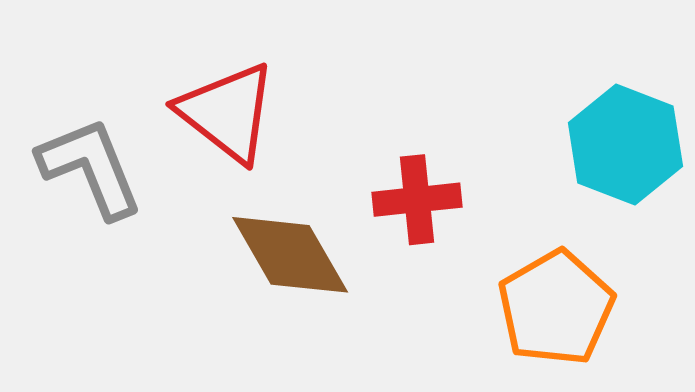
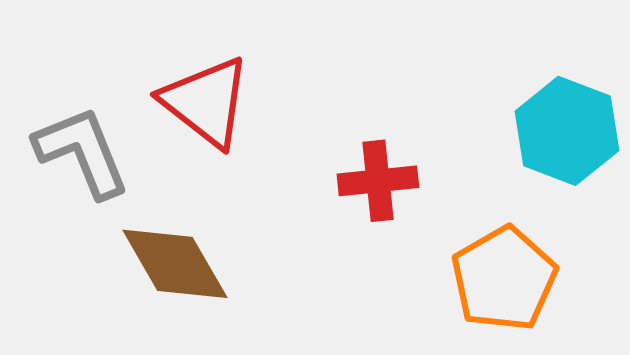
brown diamond: (290, 255) -> (175, 264), moved

